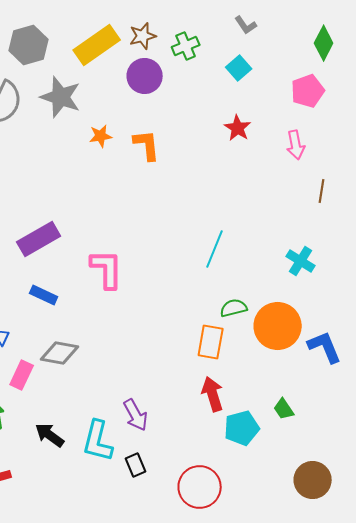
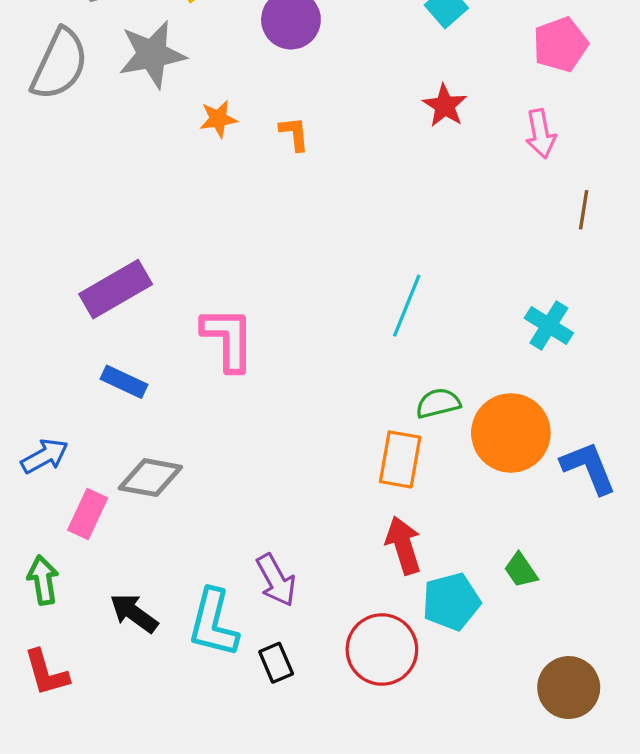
gray star: (61, 97) -> (152, 54), turned -30
orange L-shape: (147, 145) -> (294, 134), size x0.7
red circle: (200, 487) -> (382, 650), moved

